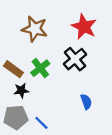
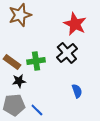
brown star: (35, 29) -> (20, 15), moved, turned -30
green cross: (40, 68) -> (36, 61), turned 30

